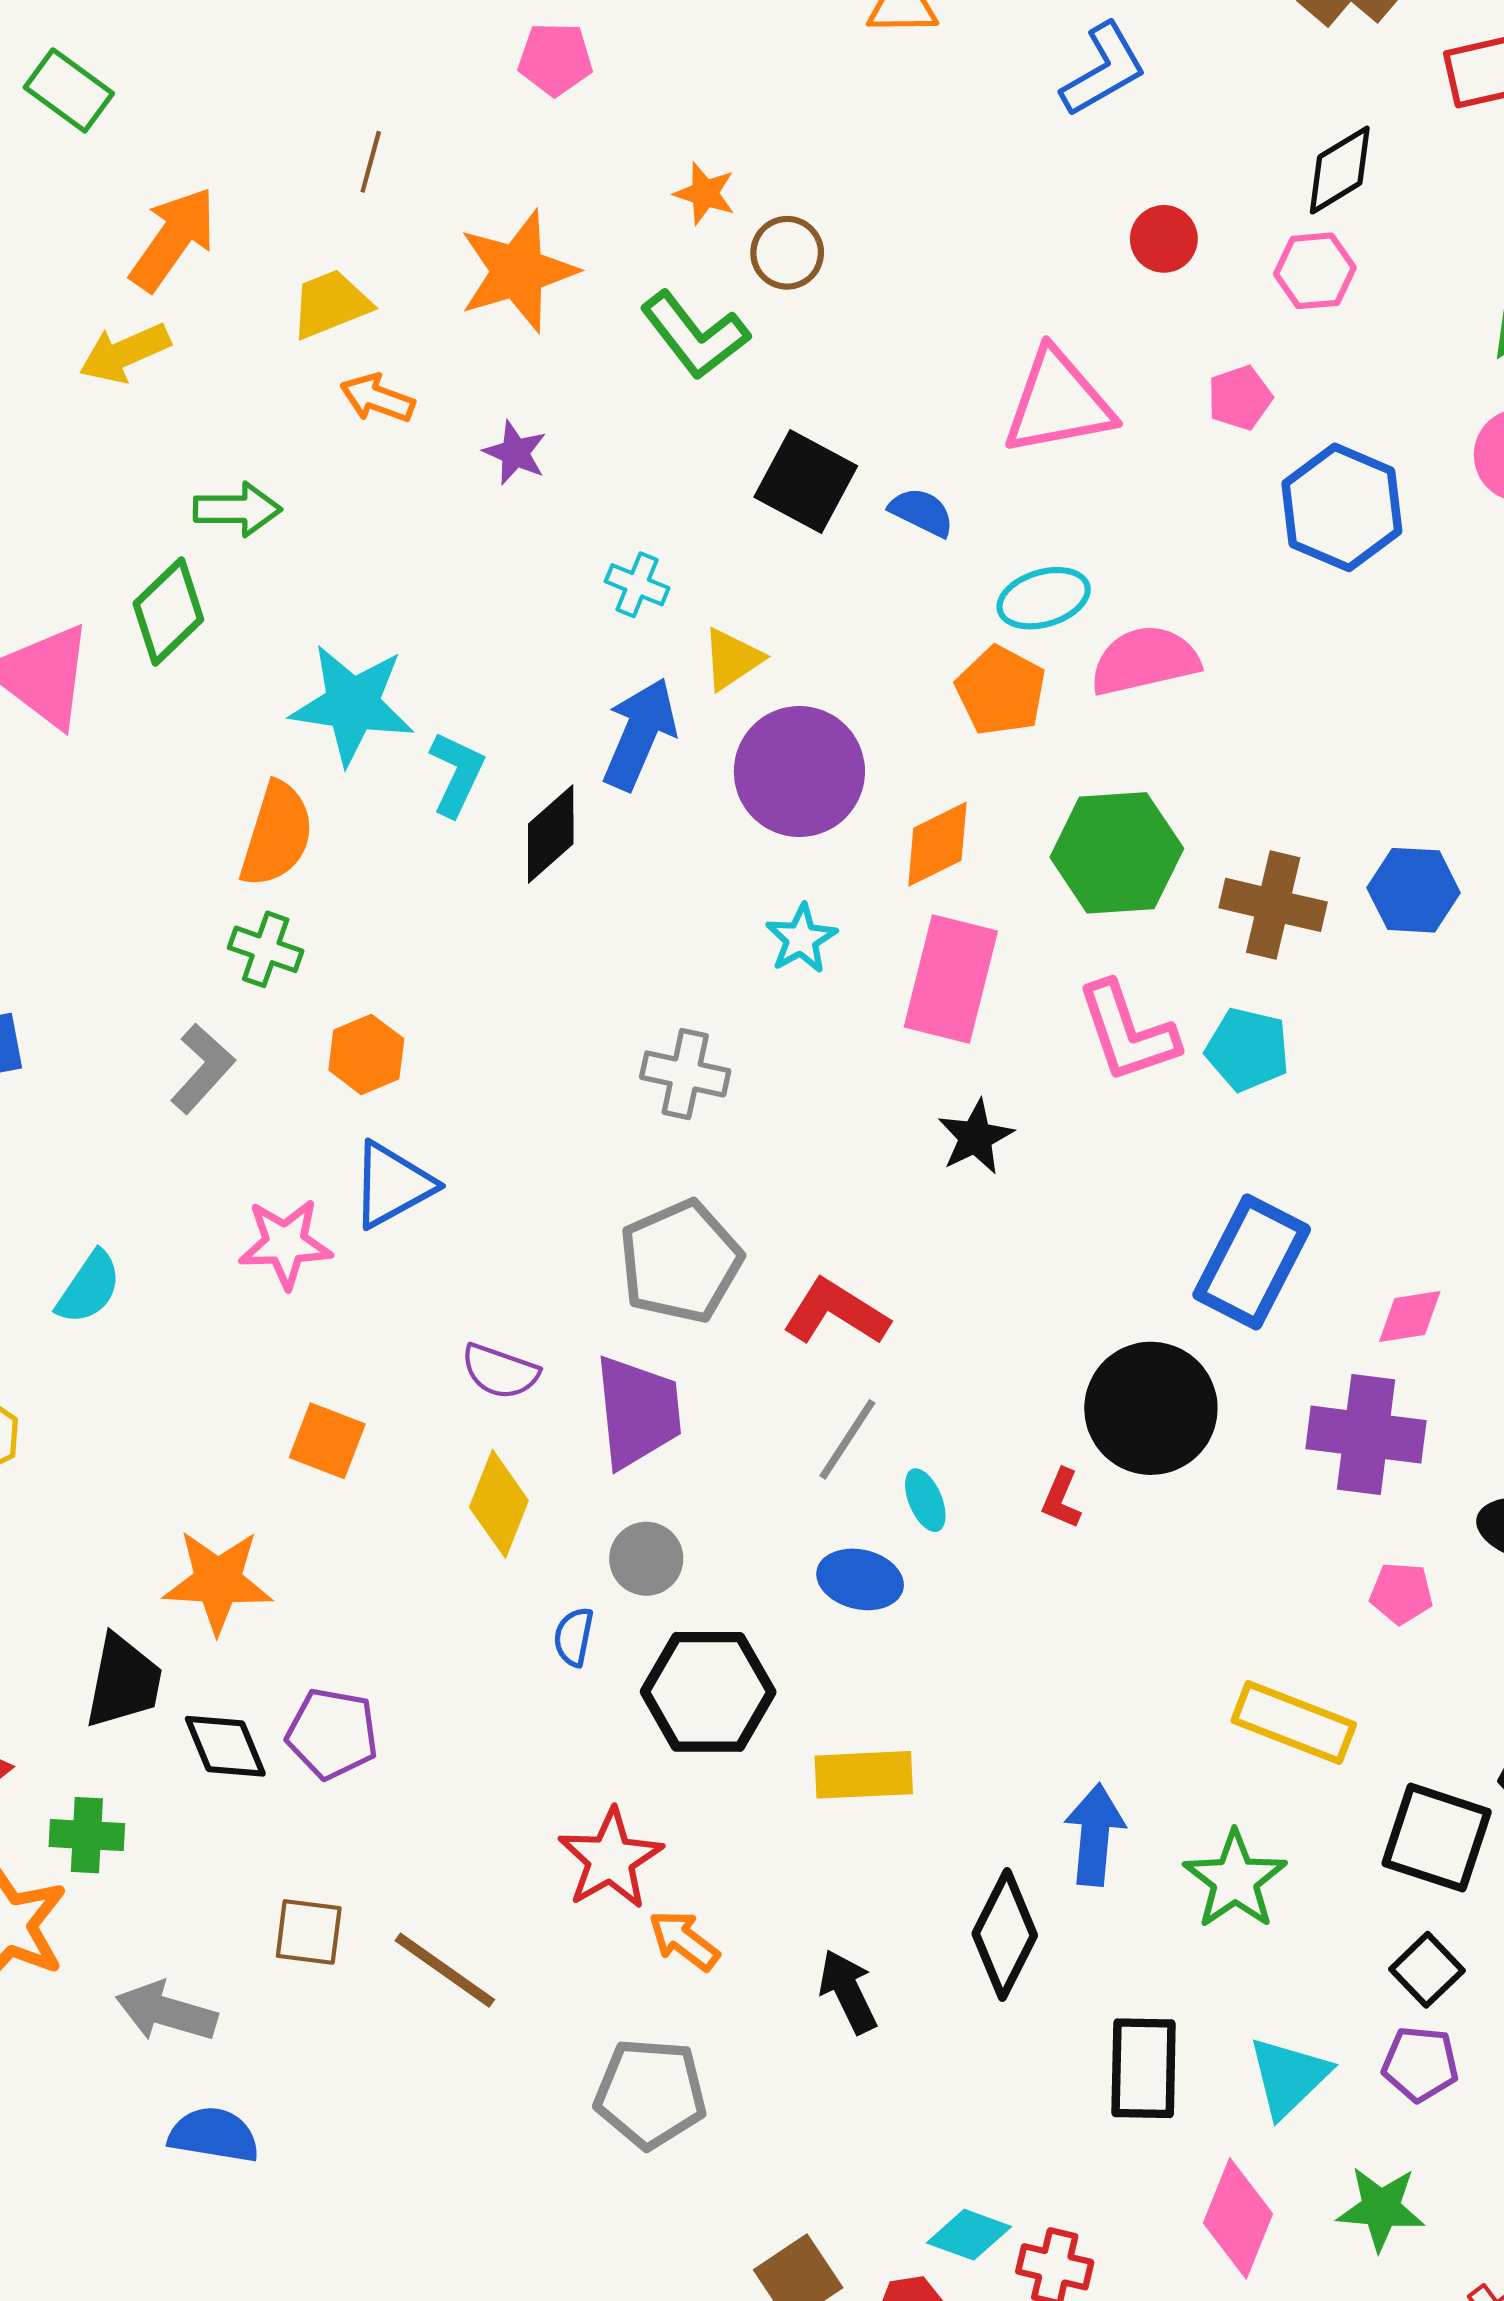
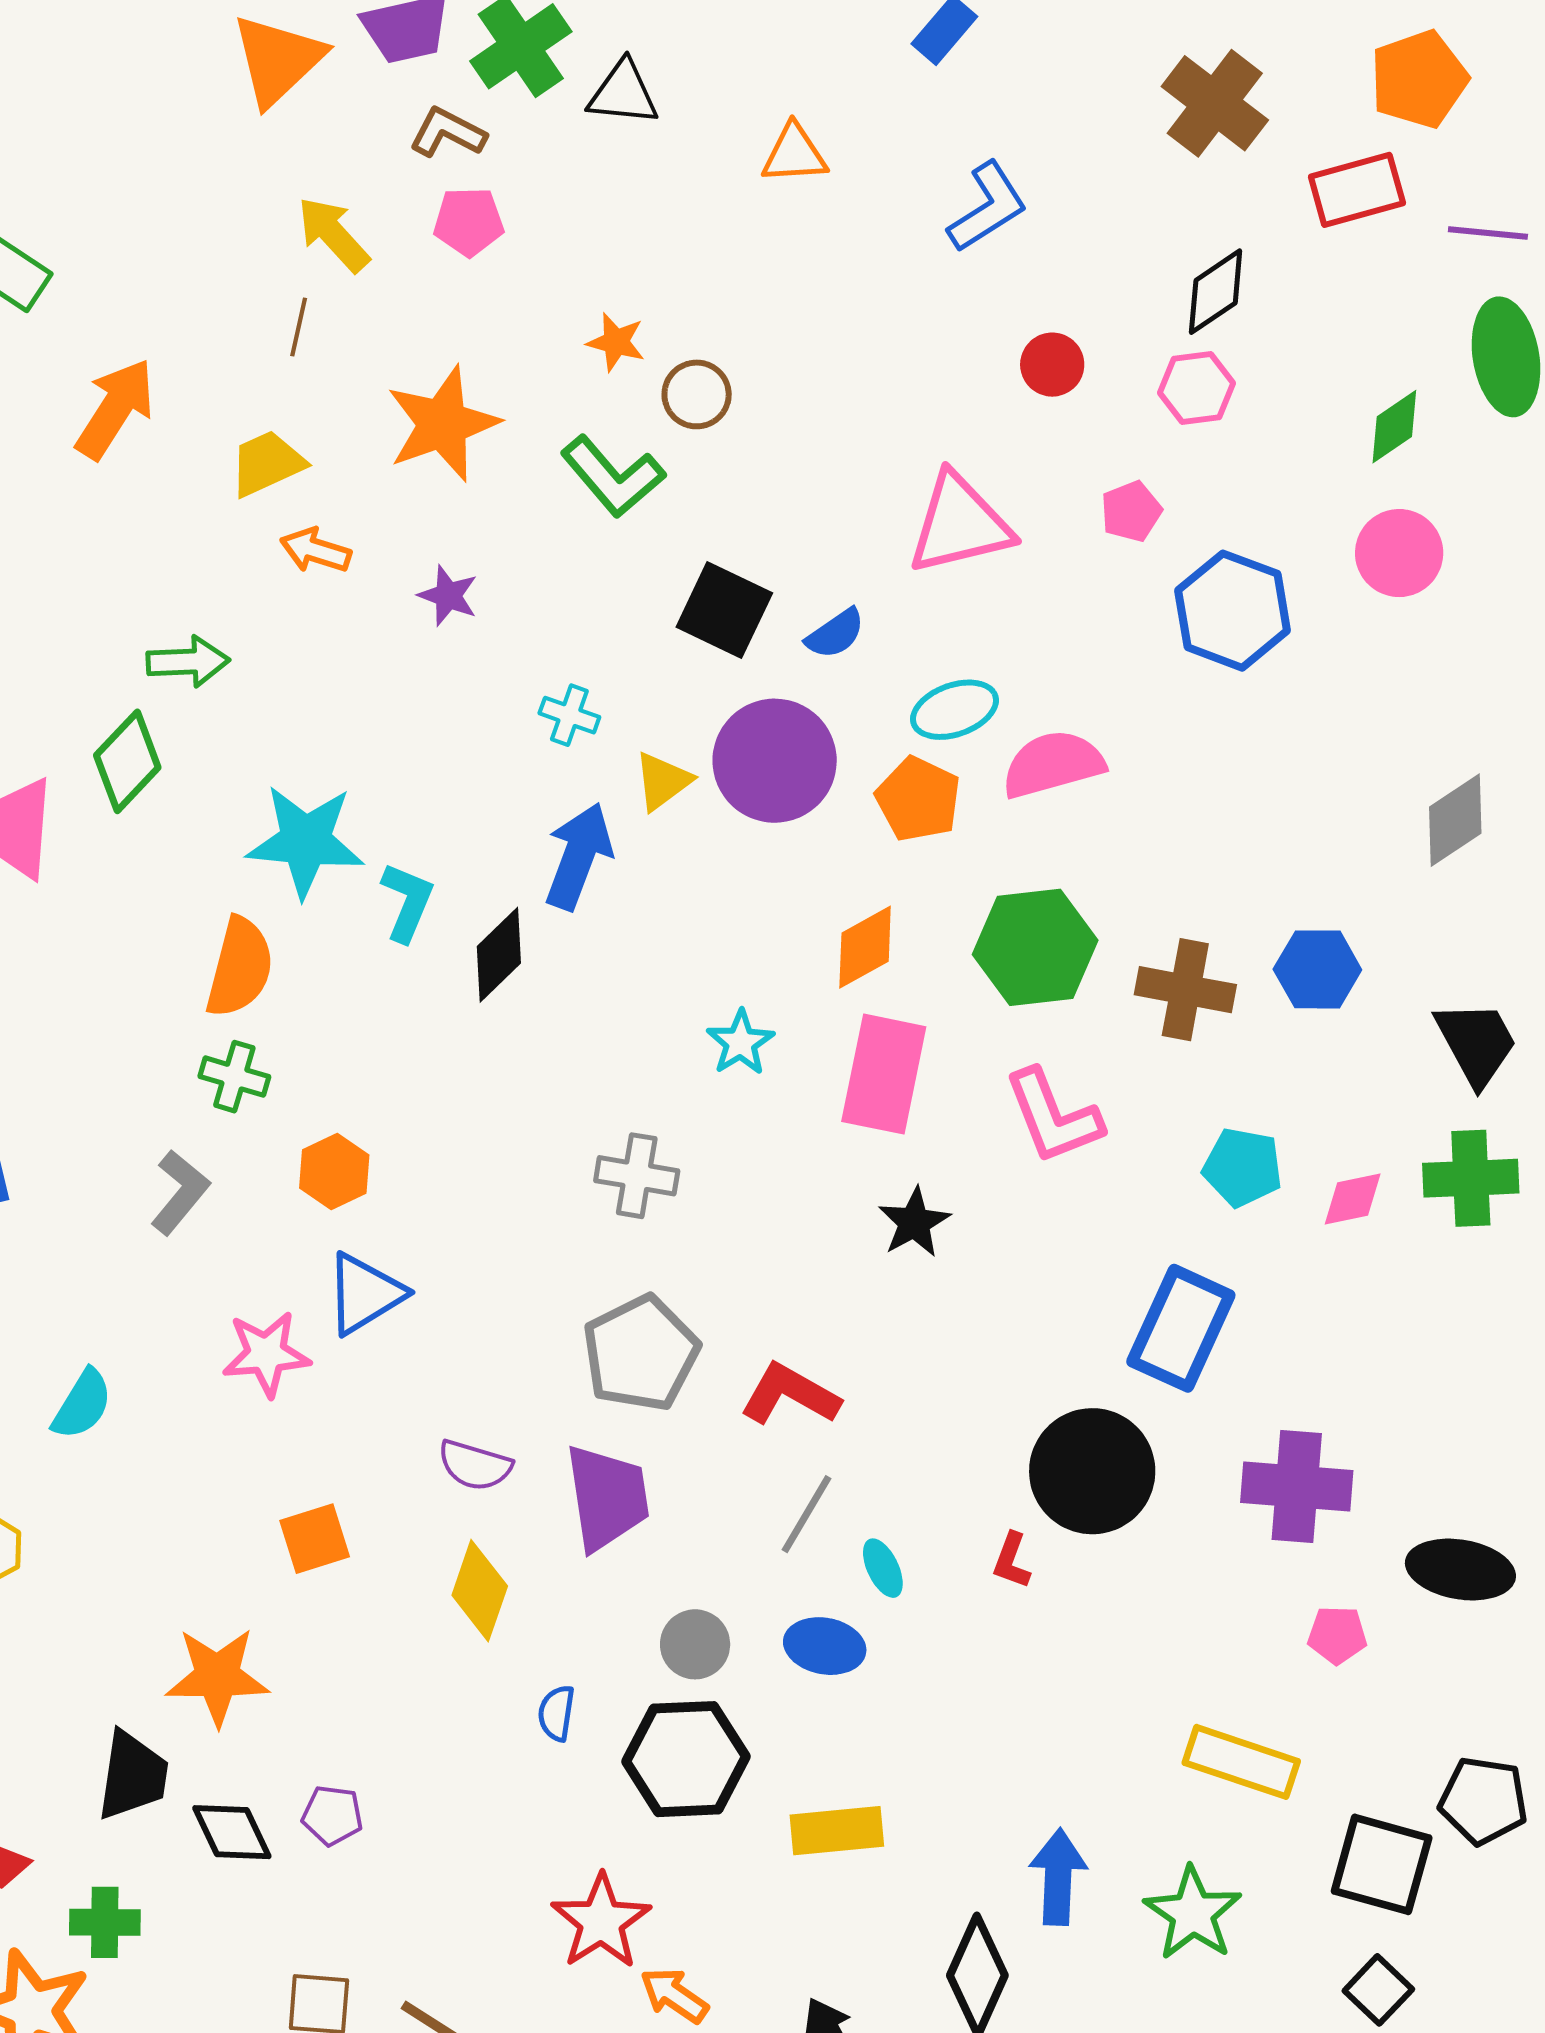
yellow arrow: (125, 353) -> (333, 234), moved, turned 74
blue semicircle: (922, 512) -> (835, 634), turned 122
purple circle: (799, 772) -> (775, 761), moved
cyan pentagon: (1248, 1050) -> (1243, 1167), moved
pink diamond: (1410, 1316) -> (1353, 1199), moved
orange square: (327, 1441) -> (315, 1539), turned -36
gray circle: (646, 1559) -> (695, 1644), moved
purple pentagon: (332, 1734) -> (332, 1815), size x0.7

